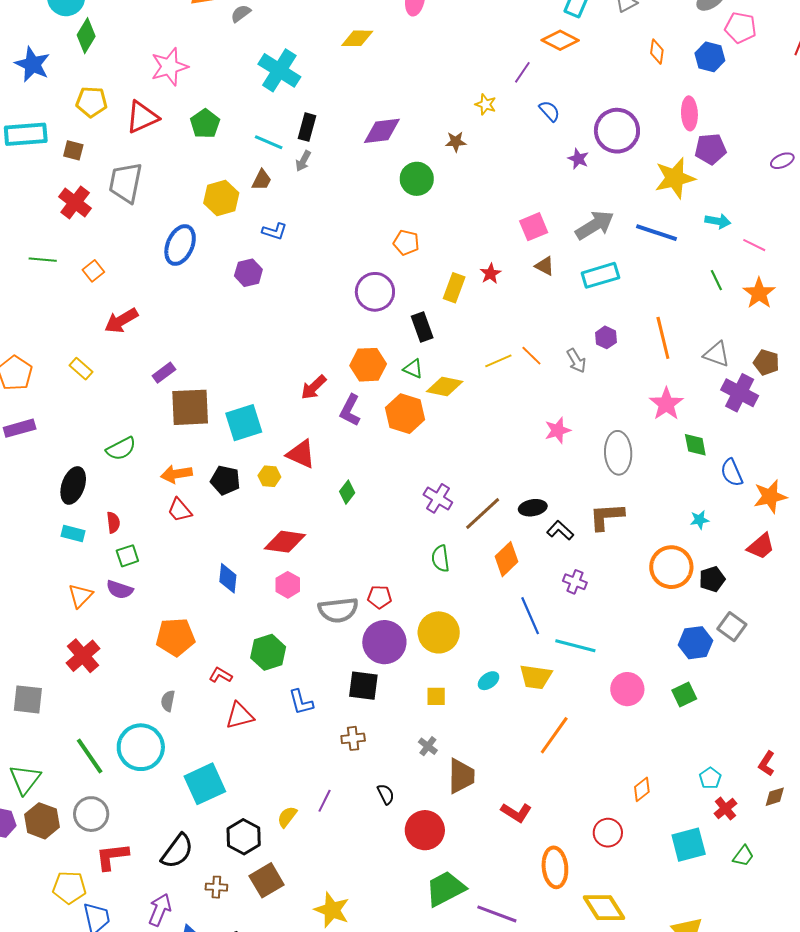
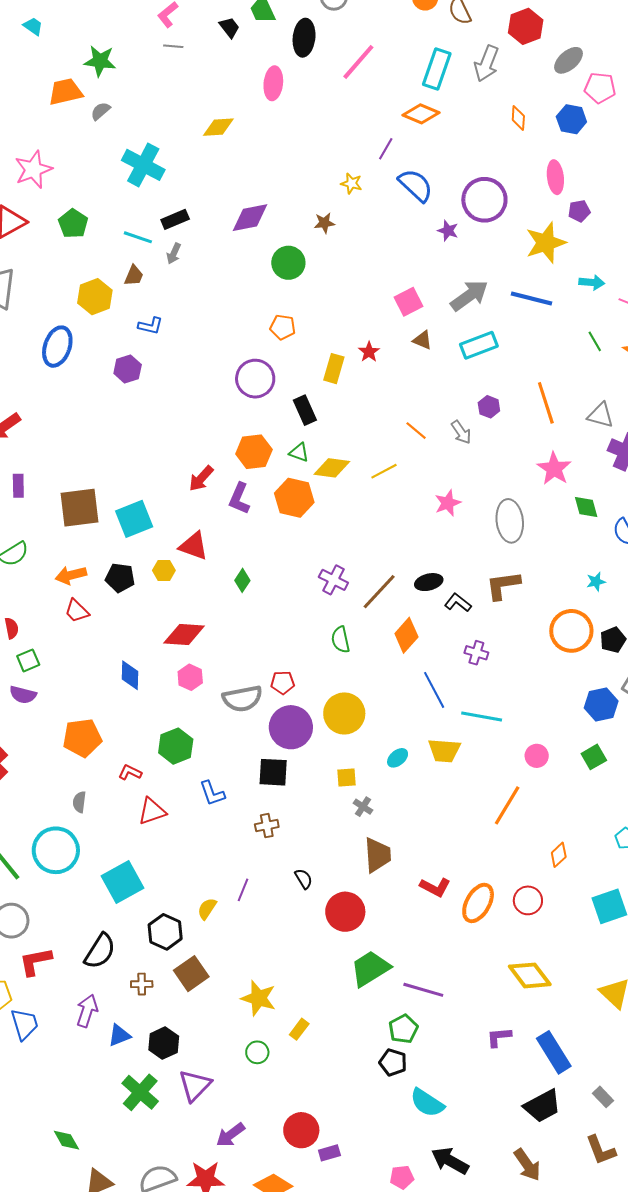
blue semicircle: (549, 111) -> (416, 185), size x1.6
black rectangle: (307, 127) -> (175, 219), turned 56
purple pentagon: (711, 149) -> (579, 211), size x0.7
yellow line: (498, 361) -> (384, 471), moved
purple rectangle: (164, 373) -> (18, 486), moved, turned -50
pink circle: (627, 689) -> (537, 756), size x0.7
orange line: (554, 735) -> (507, 805), moved
gray cross: (428, 746) -> (363, 807), moved
orange ellipse: (555, 867) -> (478, 903), moved, turned 39

